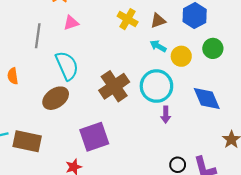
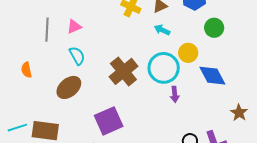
pink triangle: (71, 23) -> (74, 27), moved
yellow circle: (181, 56) -> (188, 53), moved
cyan semicircle: (67, 66) -> (77, 56), size x0.7

